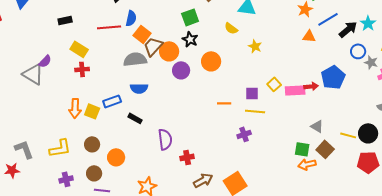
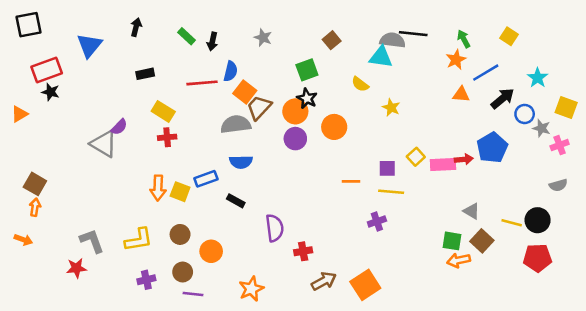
black arrow: (348, 29) -> (503, 98), moved
orange circle: (169, 51) -> (295, 111), moved

